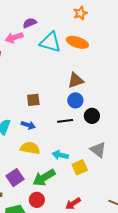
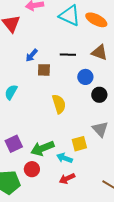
brown triangle: (76, 80) -> (99, 52), moved, turned 30
black line: (65, 121) -> (68, 55), moved
blue arrow: (28, 125) -> (32, 55), moved, turned 104
yellow semicircle: (30, 148) -> (59, 104), moved, turned 54
cyan arrow: (60, 155) -> (64, 158), moved

